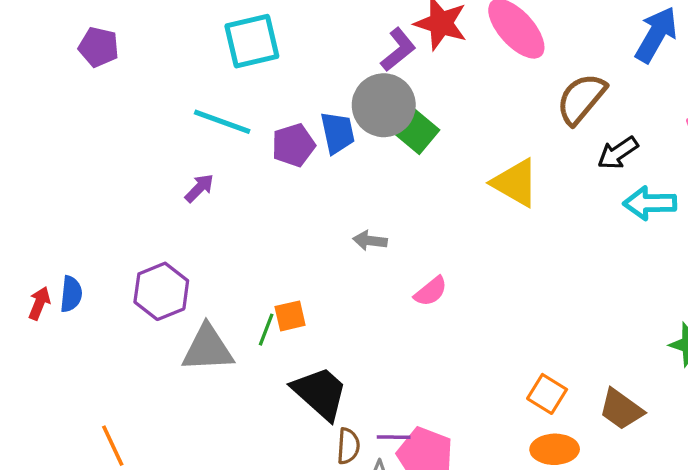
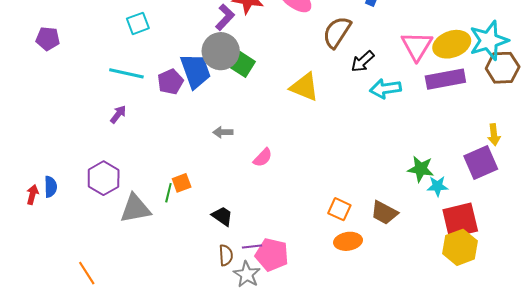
cyan square: (252, 41) -> (138, 23), size x0.7
blue trapezoid: (338, 133) -> (196, 71), size x1.4
black trapezoid: (320, 393) -> (222, 216), moved, size x0.6

